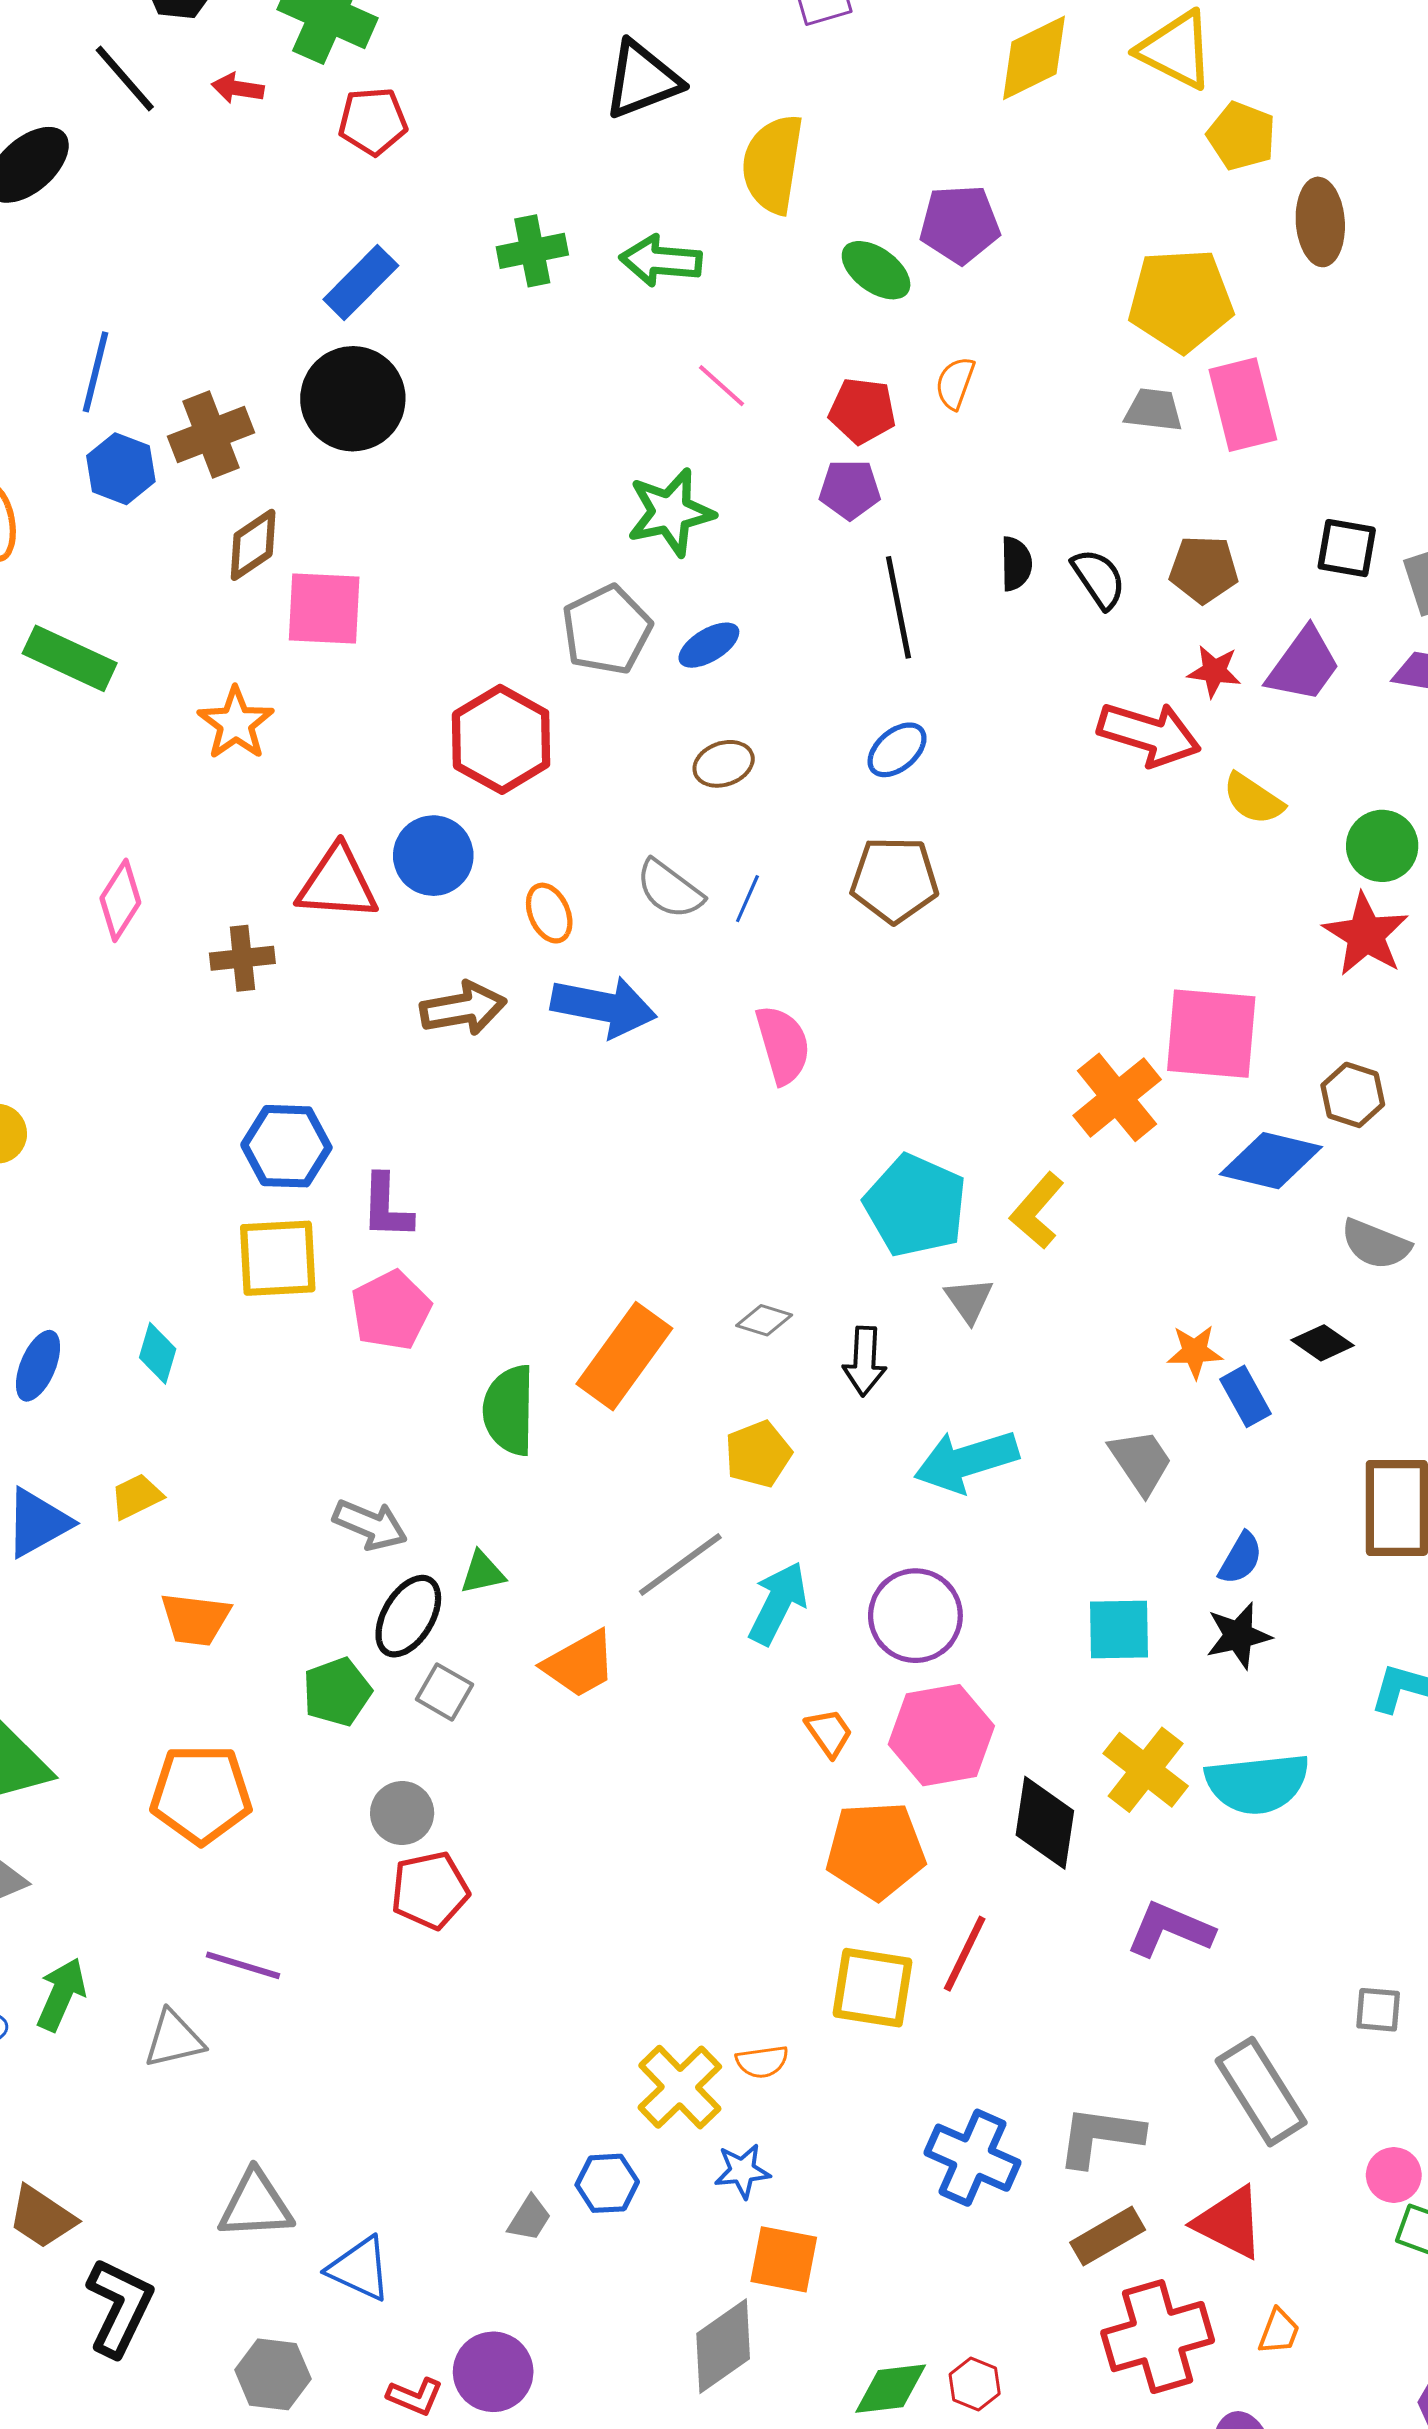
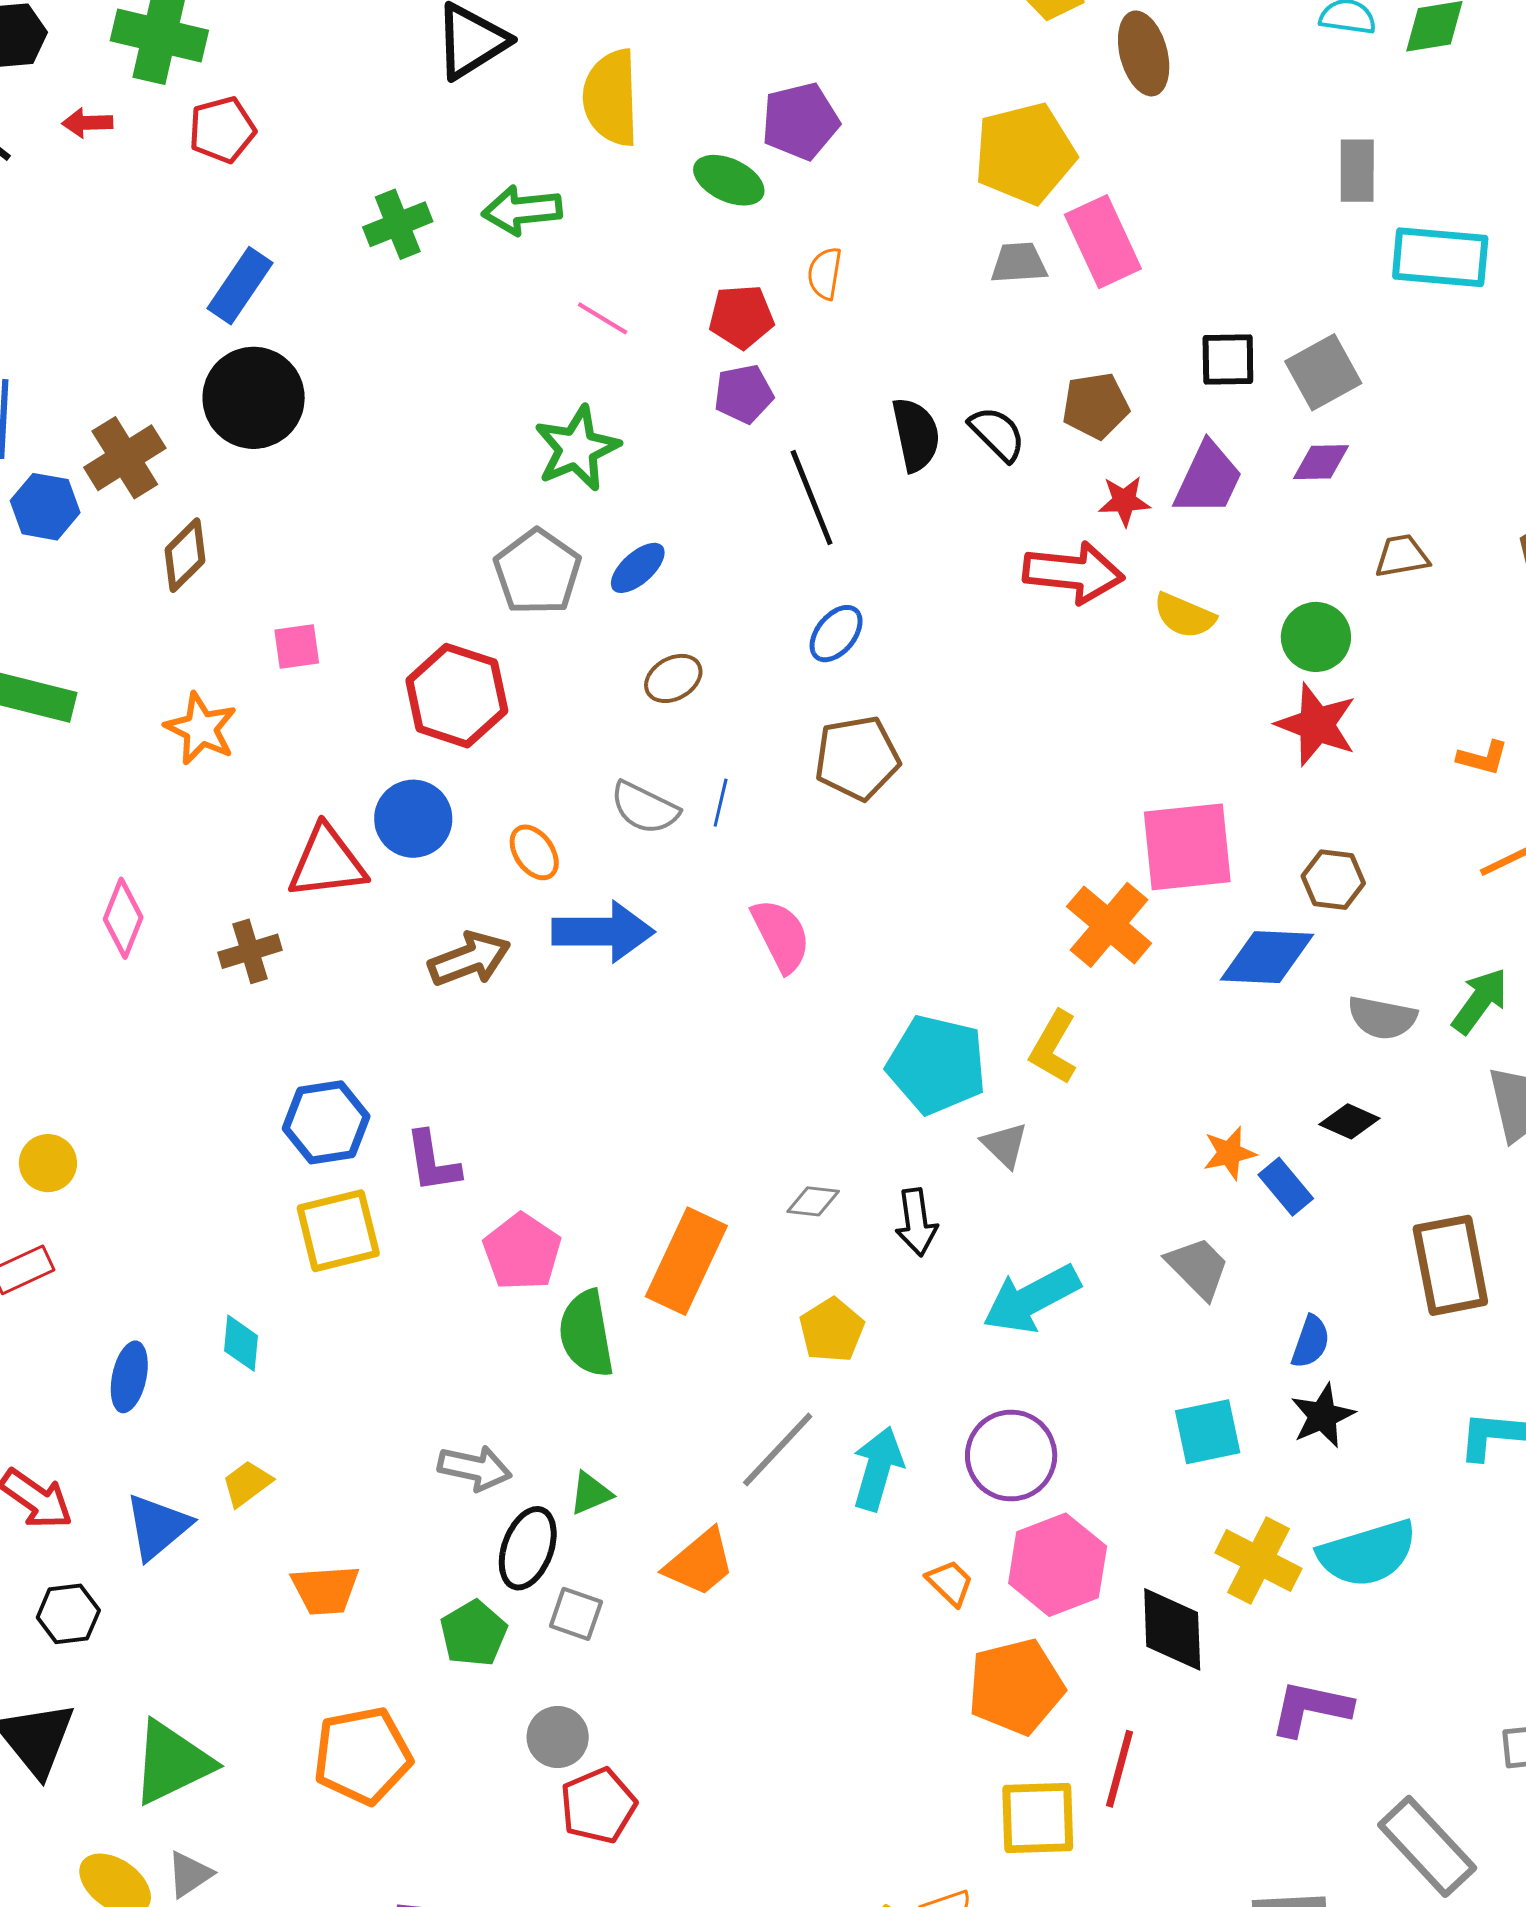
black semicircle: (1016, 564) -> (916, 435), size x1.4
pink square: (324, 609) -> (297, 646), moved, size x0.6
pink pentagon: (391, 1310) -> (522, 1252), moved

